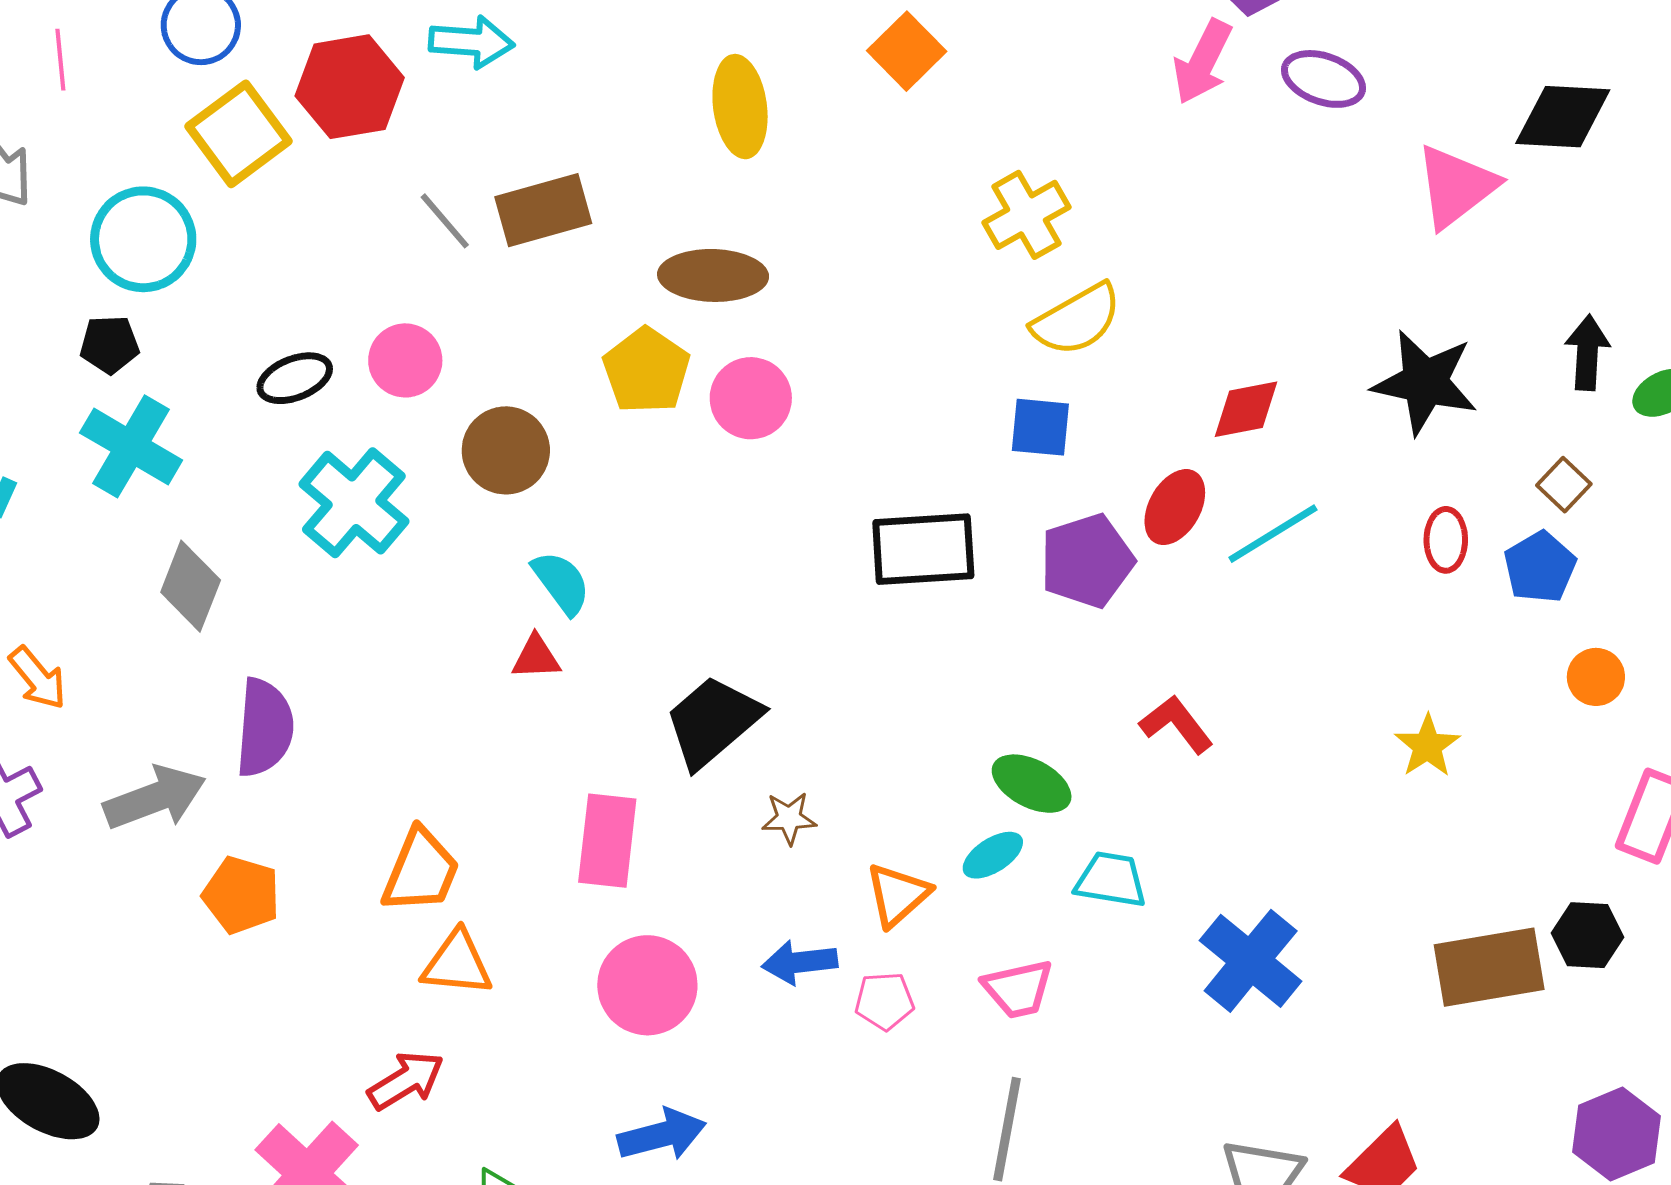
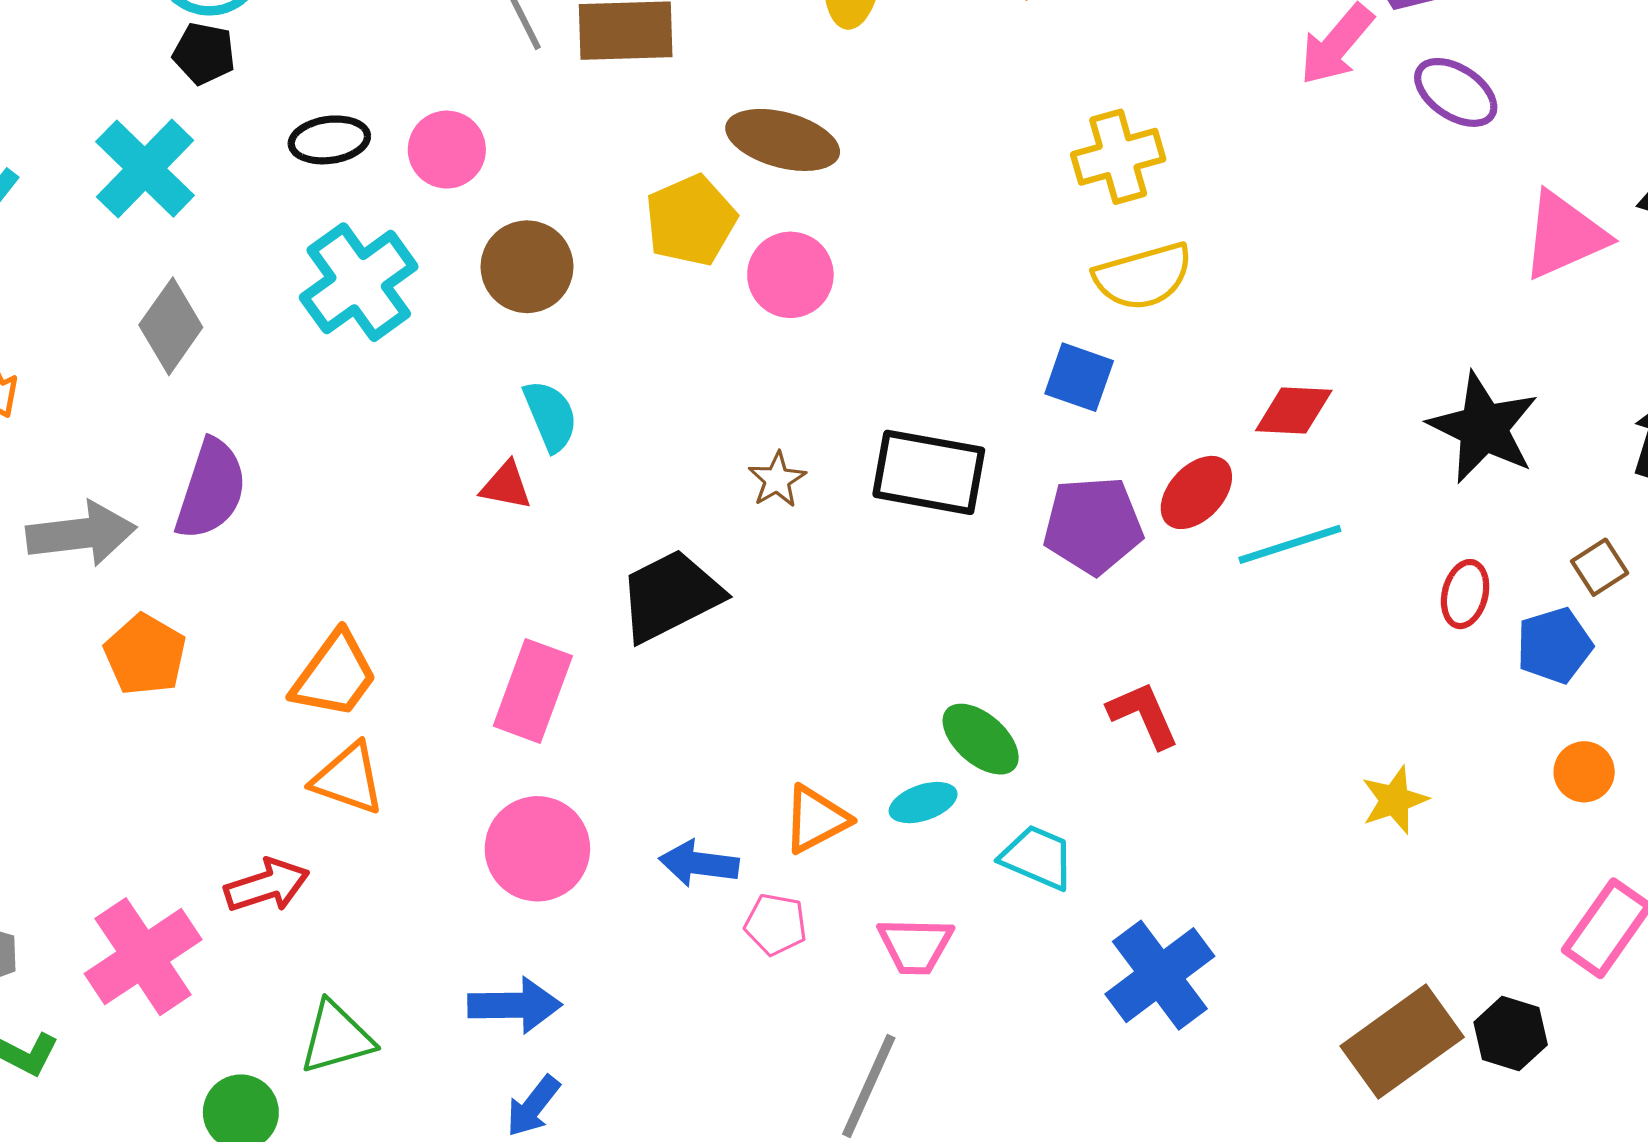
black pentagon: (110, 344) -> (204, 54), moved
brown star: (789, 818) -> (777, 480), moved, turned 30
brown rectangle: (1489, 967) -> (1402, 1042), turned -40

